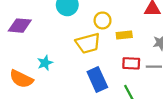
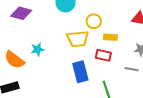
red rectangle: (131, 63) -> (103, 55), moved

